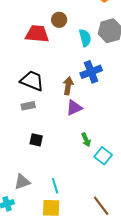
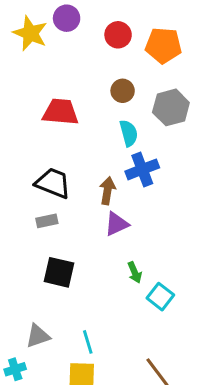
brown circle: (59, 20) -> (123, 91), moved
cyan semicircle: (85, 38) -> (129, 133), moved
black square: (36, 140) -> (59, 272), size x1.5

